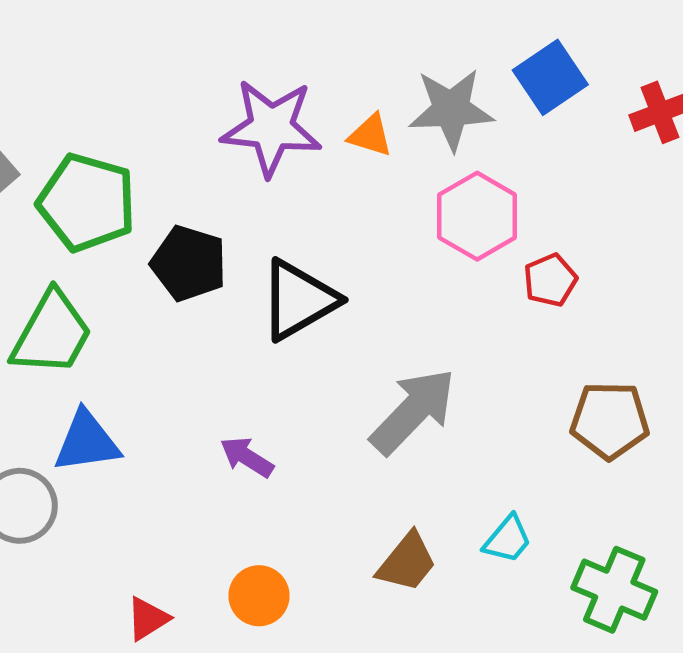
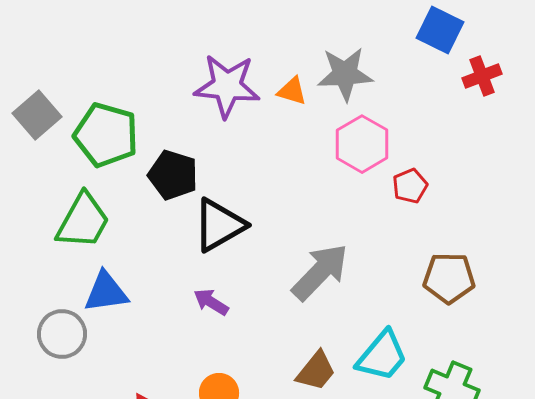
blue square: (550, 77) -> (440, 30), moved, turned -30
black triangle: (299, 300) -> (219, 225), moved
cyan trapezoid: (508, 539) -> (382, 356), size x1.6

